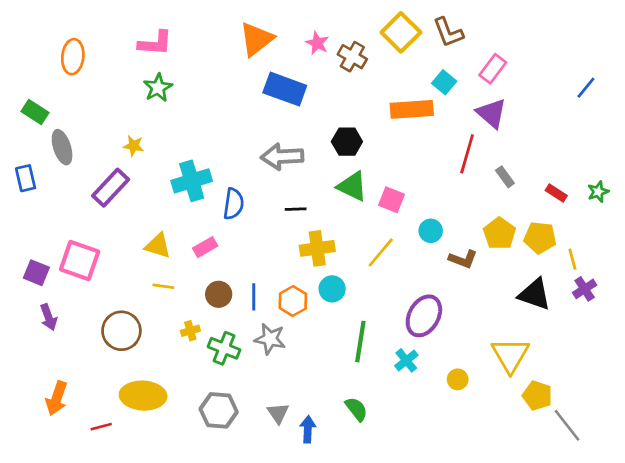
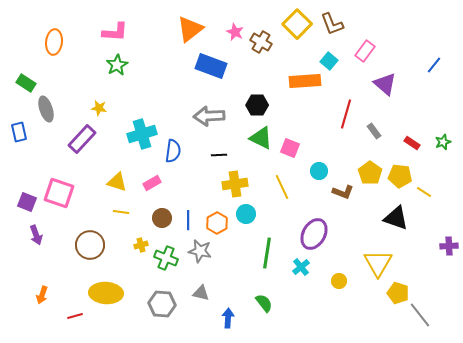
purple triangle: (491, 113) -> (385, 84), moved
yellow line: (381, 252) -> (282, 187), turned -65
yellow line: (572, 259) -> (424, 192), turned -42
purple cross: (585, 289) -> (449, 246), moved, turned 30
orange arrow: (57, 398) -> (42, 295), size x0.7
gray triangle: (278, 413) -> (201, 293), moved, turned -42

